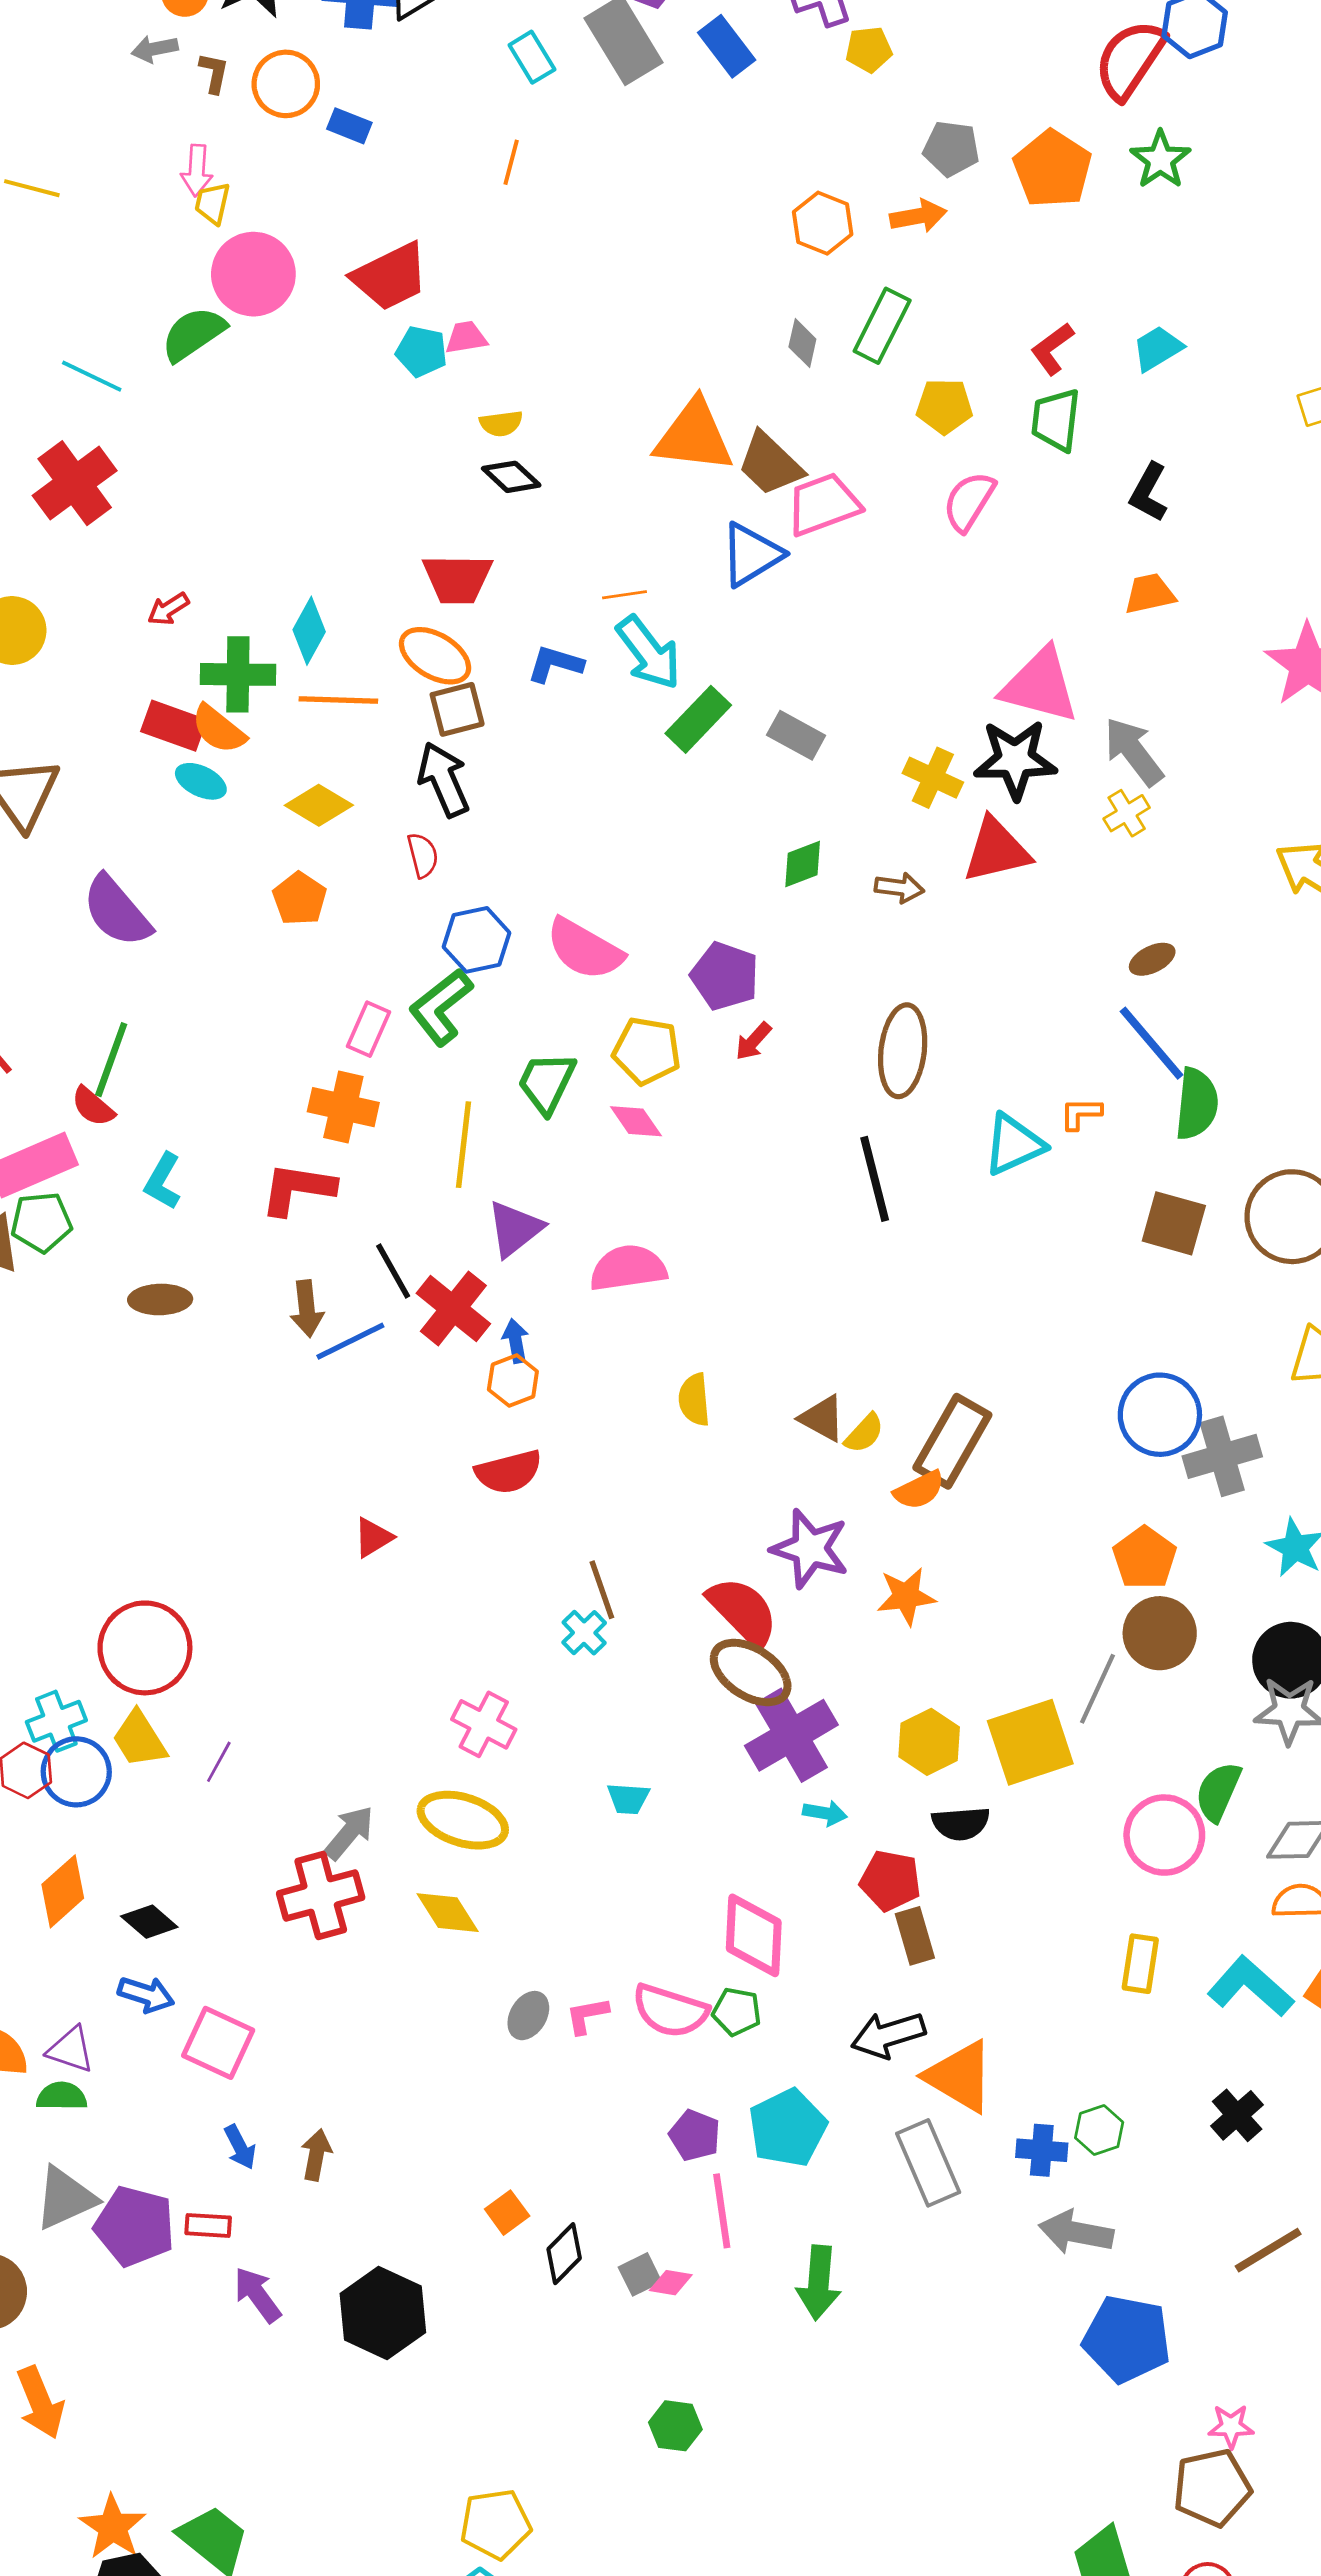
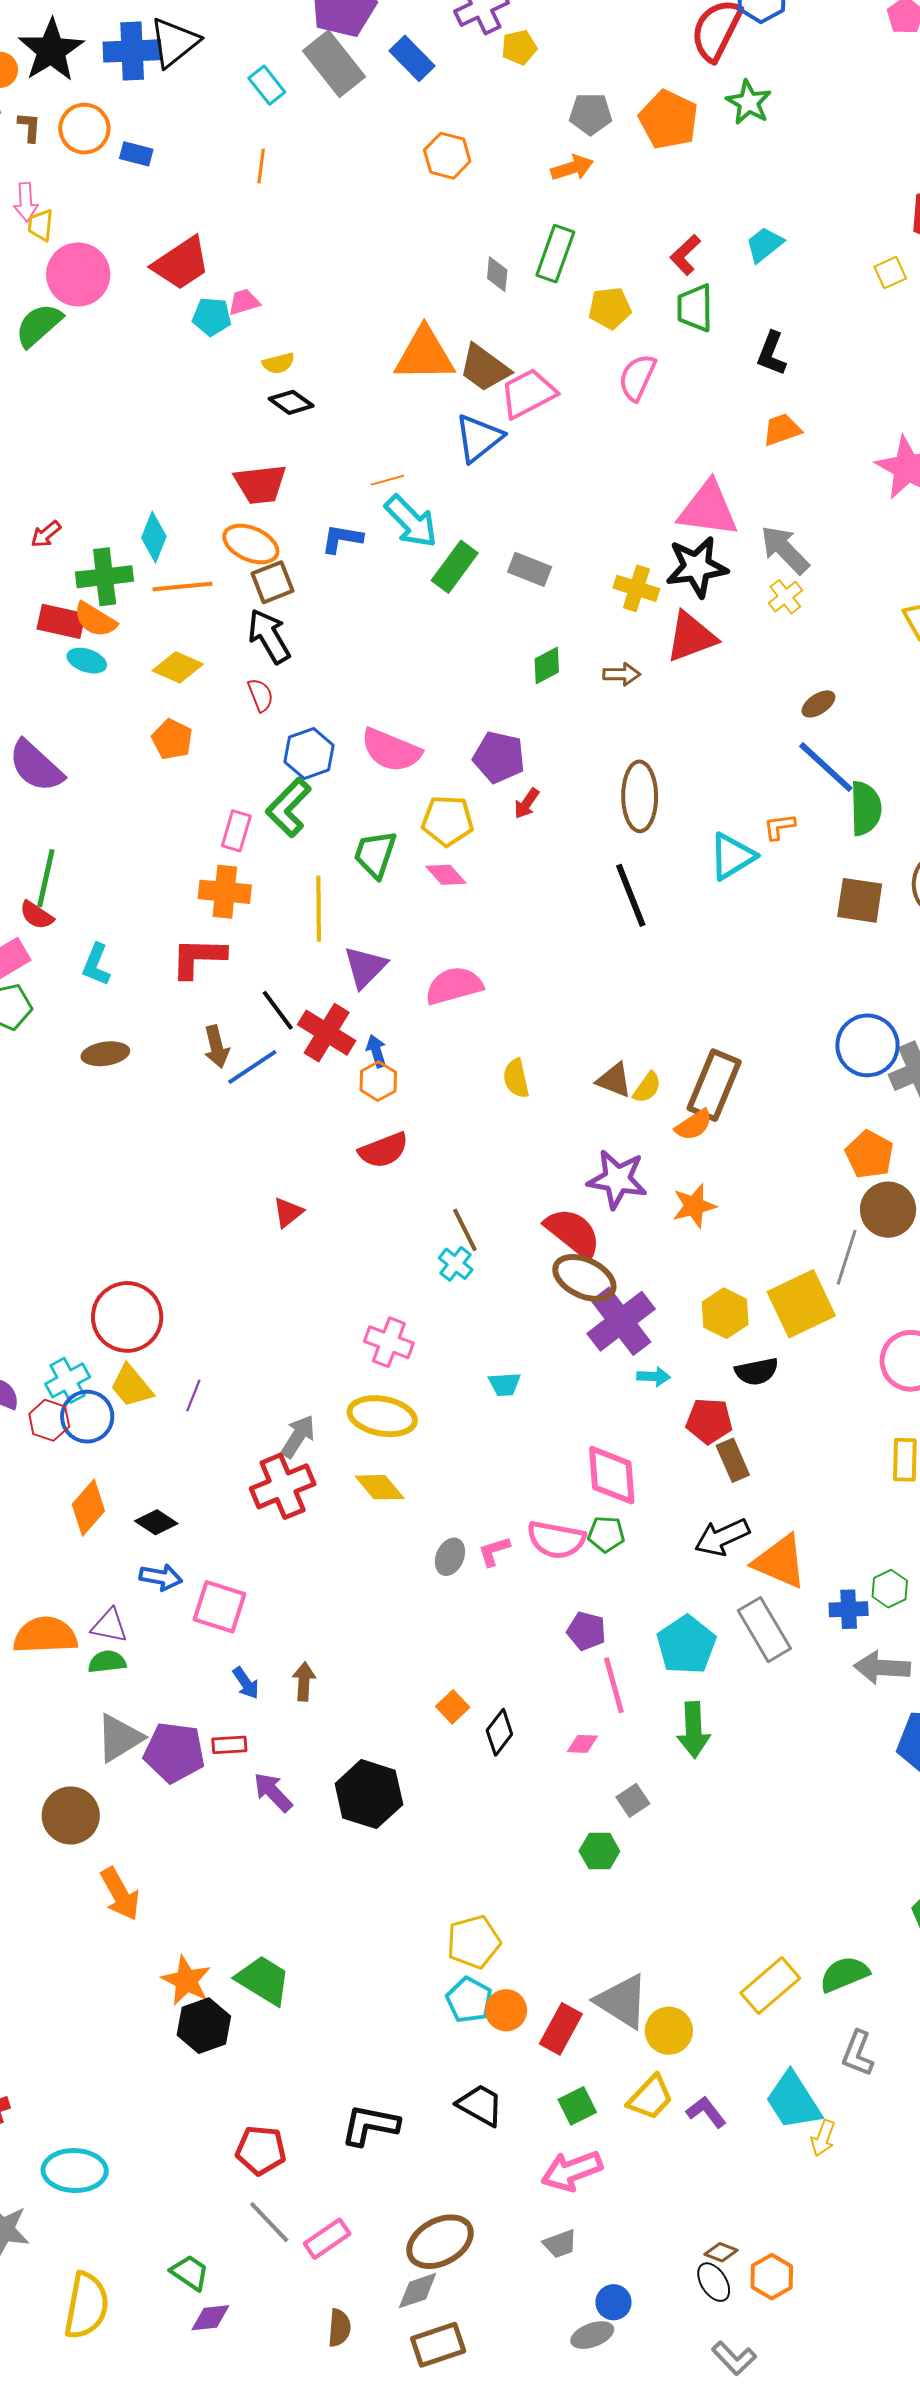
orange hexagon: (823, 223) -> (447, 156), moved
cyan pentagon: (788, 2128) -> (686, 1645), moved
gray square: (640, 2274) -> (633, 1800), moved

